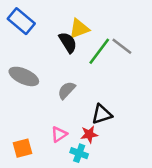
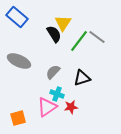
yellow triangle: (79, 29) -> (63, 23), turned -36
black triangle: (102, 114) -> (82, 78), moved
pink triangle: (59, 134) -> (47, 107), size x1.5
cyan cross: (79, 153) -> (57, 94), moved

